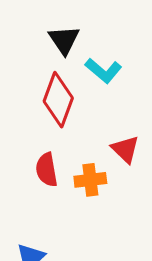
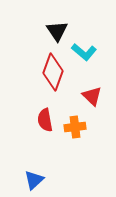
red triangle: (125, 149) -> (92, 96), moved

